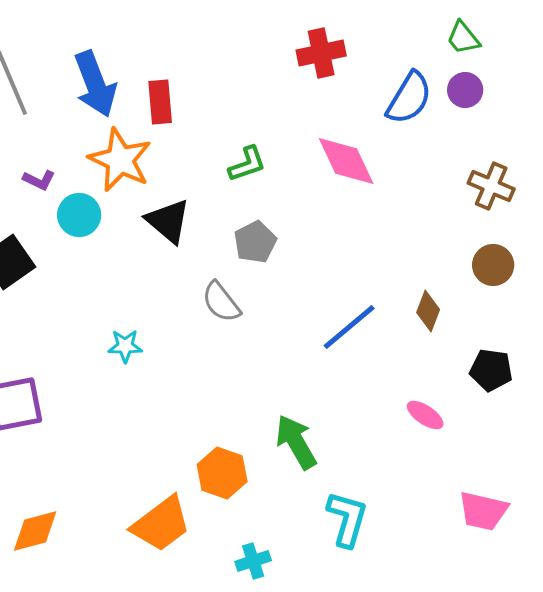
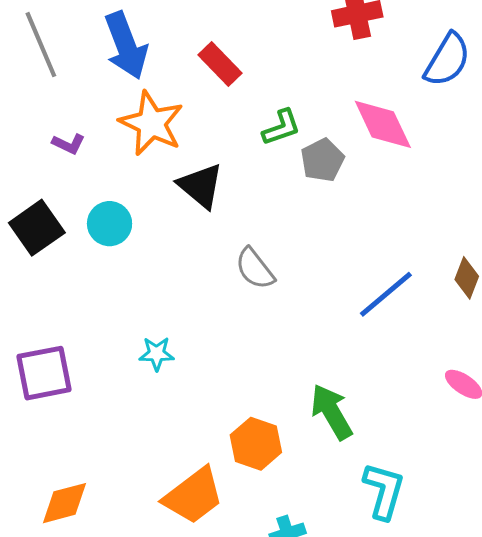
red rectangle: (160, 102) -> (220, 64), moved, turned -39
cyan circle: (79, 215) -> (110, 224), moved
gray pentagon: (255, 242) -> (322, 160), moved
cyan star: (125, 346) -> (157, 354), moved

